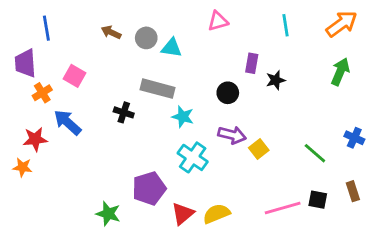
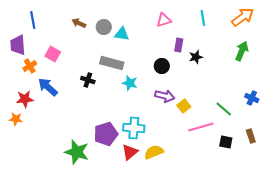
pink triangle: (218, 21) -> (164, 20), moved
cyan cross: (193, 157) -> (134, 128), moved, turned -30
pink line: (283, 208) -> (201, 127), moved
green star: (108, 214) -> (77, 152), size x1.4

